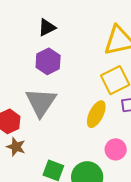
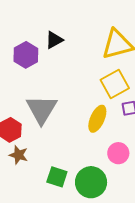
black triangle: (47, 27) -> (54, 40), moved
purple hexagon: (48, 61) -> (26, 55), moved

